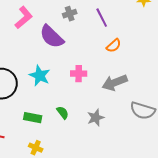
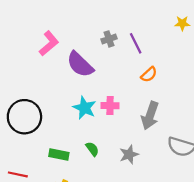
gray cross: (70, 14) -> (109, 39), moved
cyan star: (40, 76) -> (84, 108), moved
gray arrow: (115, 83) -> (150, 116), turned -50

